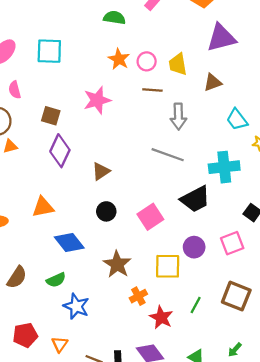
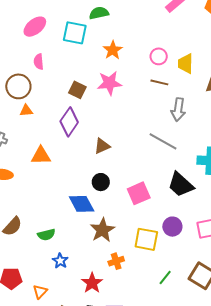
green semicircle: (114, 18) -> (99, 13), moved, turned -30
orange star: (119, 59) -> (113, 50), moved
brown square: (51, 116) -> (77, 90), moved
black trapezoid: (195, 199) -> (181, 185), turned 60
orange triangle: (43, 207) -> (41, 156), moved
blue diamond: (69, 243) -> (82, 204), moved
blue star: (76, 306) -> (60, 261), size x0.7
red star: (161, 317) -> (92, 283), moved

